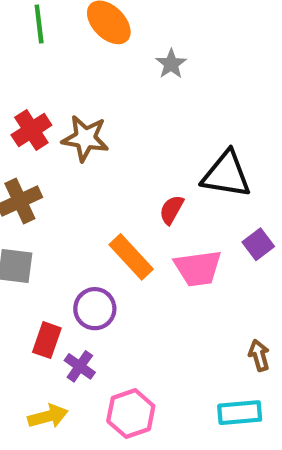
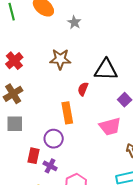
brown star: (85, 138) -> (60, 59), moved
orange rectangle: (131, 257) -> (67, 113), turned 40
pink trapezoid: (198, 268) -> (110, 127), moved

